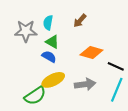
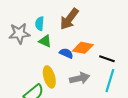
brown arrow: (80, 21) -> (69, 19), size x1.6
blue semicircle: (49, 57) -> (66, 53), moved
yellow ellipse: (53, 80) -> (49, 77), turned -75

